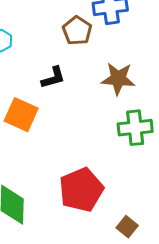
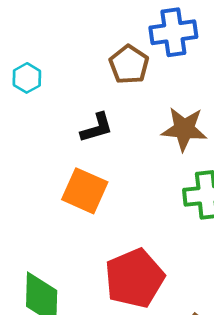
orange square: (21, 115) -> (85, 191), moved

